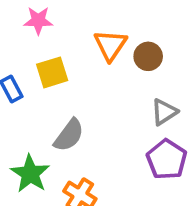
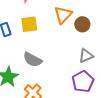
gray semicircle: (69, 135) -> (33, 60), turned 72

